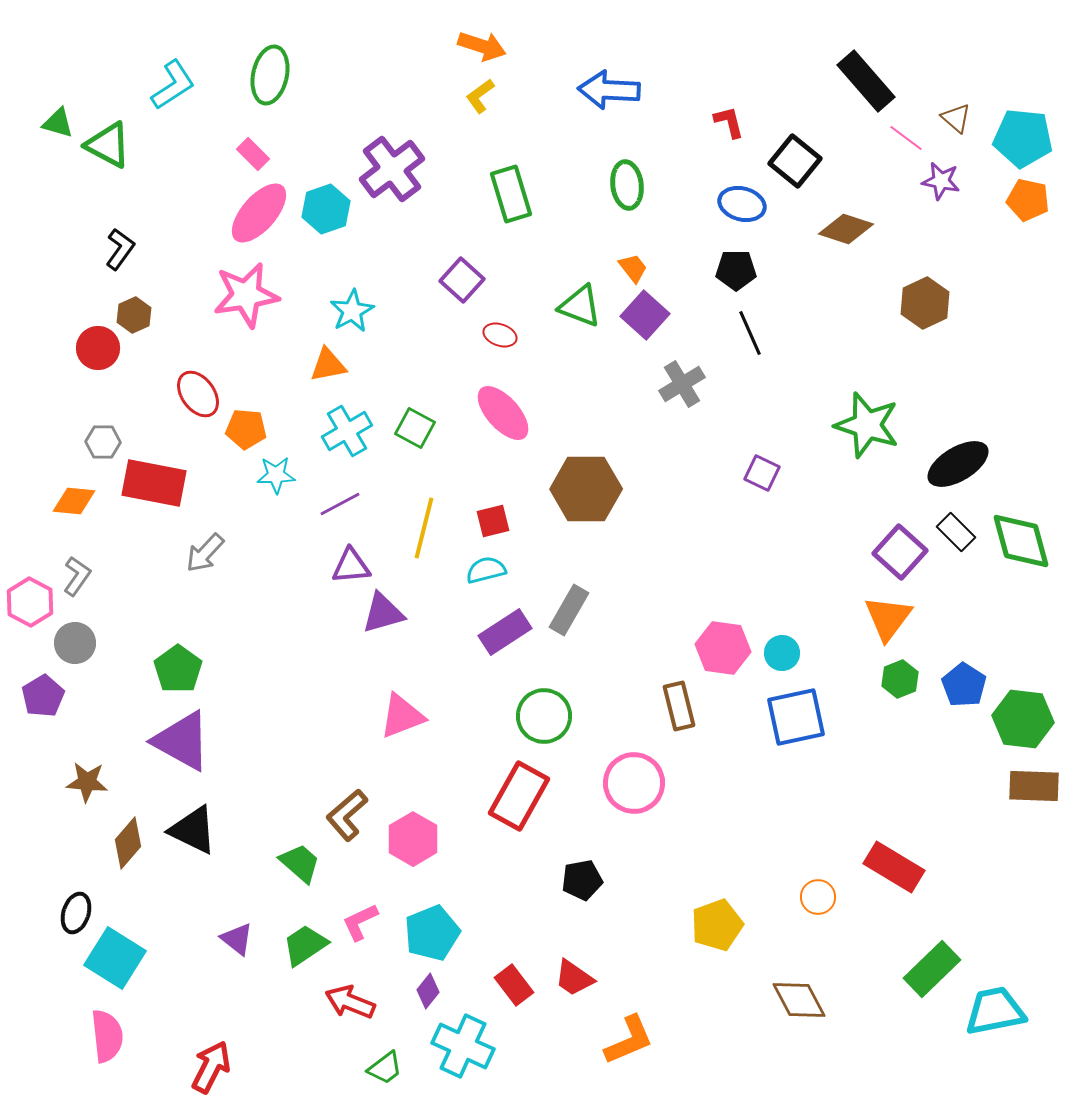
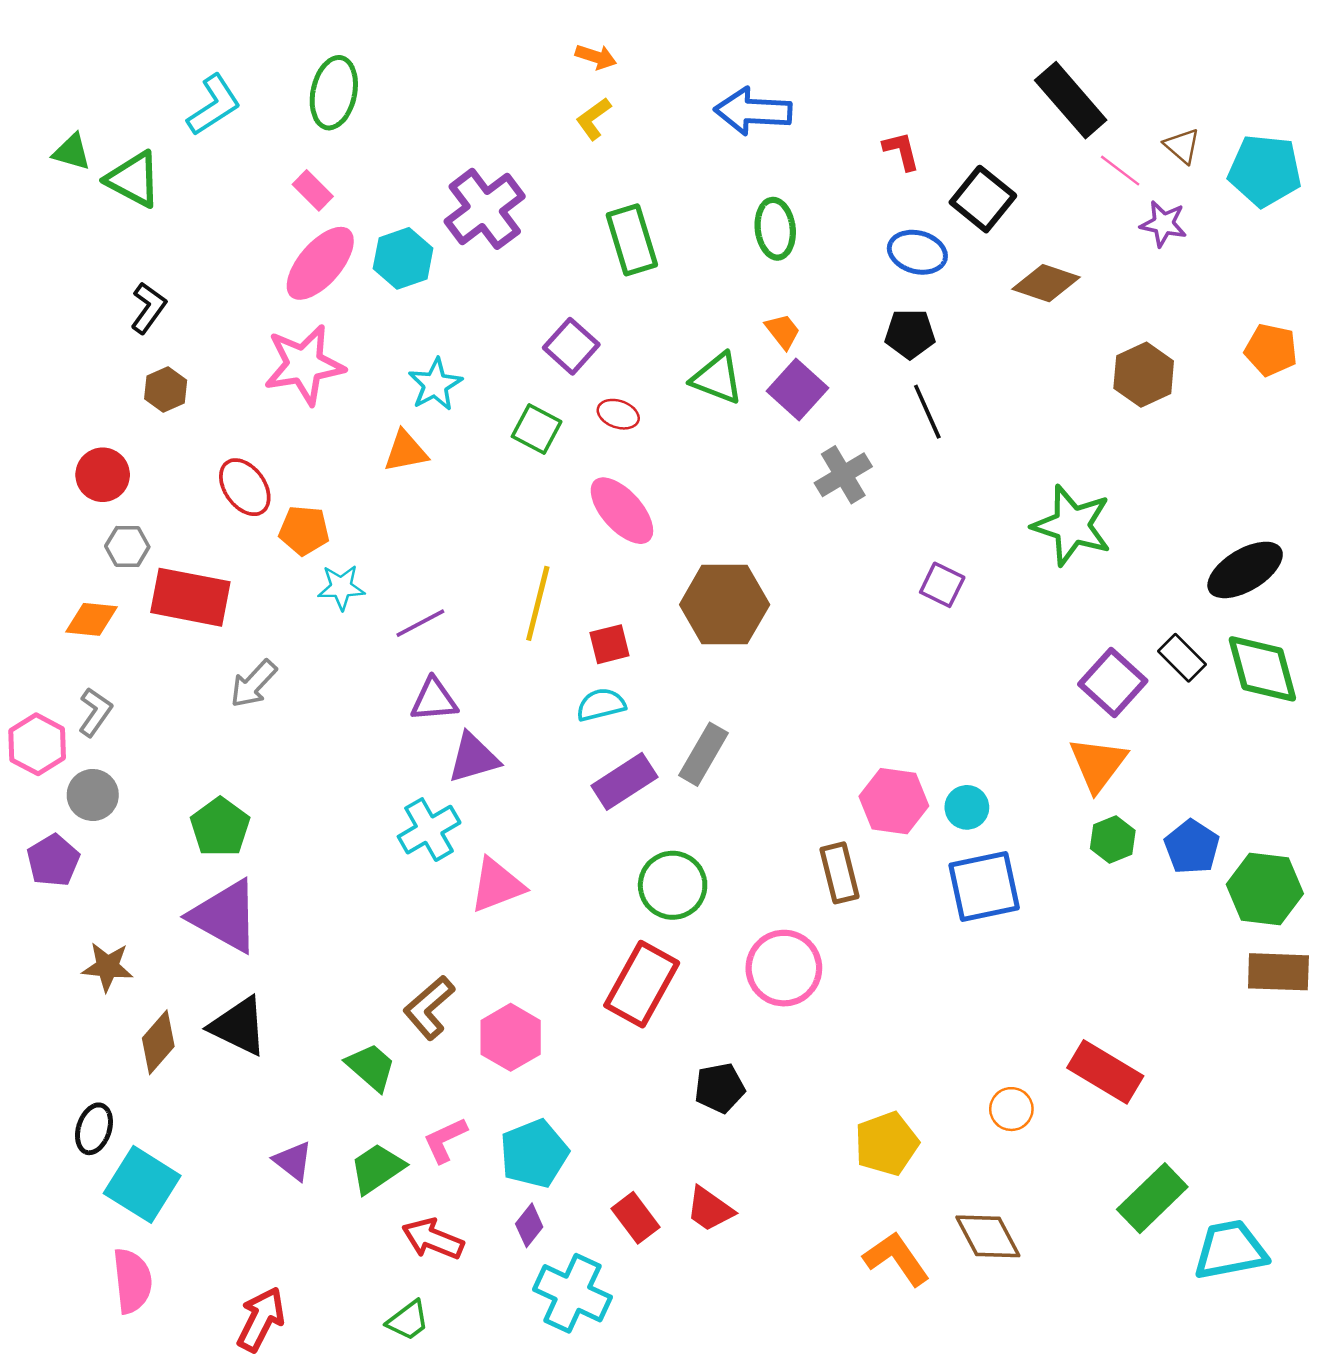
orange arrow: (482, 46) -> (596, 57), size x0.7
orange pentagon: (1028, 200) -> (1271, 350), moved
red circle: (98, 348) -> (103, 475), moved
green square: (415, 428) -> (537, 429), moved
cyan cross: (347, 431) -> (429, 830), moved
black ellipse: (958, 464) -> (1245, 570), moved
yellow line: (424, 528) -> (538, 603), moved
orange L-shape: (629, 1040) -> (896, 1259), moved, turned -102
green trapezoid: (385, 1068) -> (408, 1320), moved

